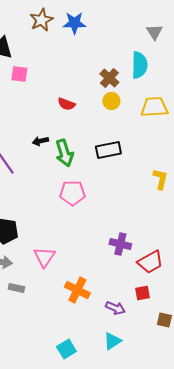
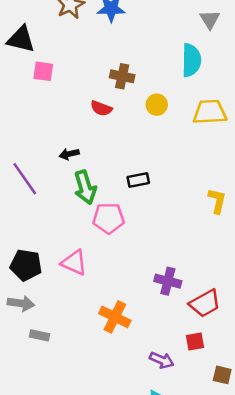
brown cross: (109, 78) -> (122, 76), moved, turned -30
black rectangle: (108, 150) -> (138, 180), moved, size x0.7
green arrow: (64, 153) -> (85, 187), moved
pink triangle: (44, 257) -> (74, 263), moved, turned -40
orange cross: (77, 290) -> (115, 317), moved

